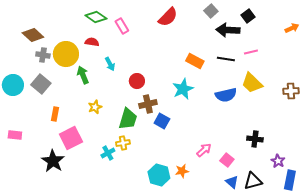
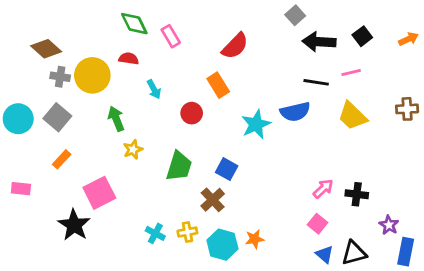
black square: (248, 16) -> (362, 36), moved
green diamond: (96, 17) -> (134, 24), turned 30
red semicircle: (168, 17) -> (235, 46), moved
orange rectangle: (195, 61) -> (218, 85), moved, turned 30
green arrow: (83, 75) -> (116, 119), moved
brown cross: (291, 91) -> (407, 109), moved
blue semicircle: (226, 95) -> (295, 112), moved
brown cross: (148, 104) -> (213, 200), moved, turned -30
orange rectangle: (55, 114) -> (62, 159), moved, turned 32
yellow cross: (123, 143) -> (187, 232), moved
pink arrow: (204, 150) -> (323, 189), moved
cyan cross: (108, 153) -> (155, 233), moved, turned -32

